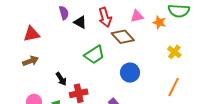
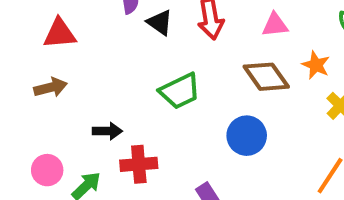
orange star: (159, 22) -> (316, 65), moved
brown diamond: (123, 37) -> (266, 77), moved
black arrow: (61, 79) -> (107, 131), turned -64

